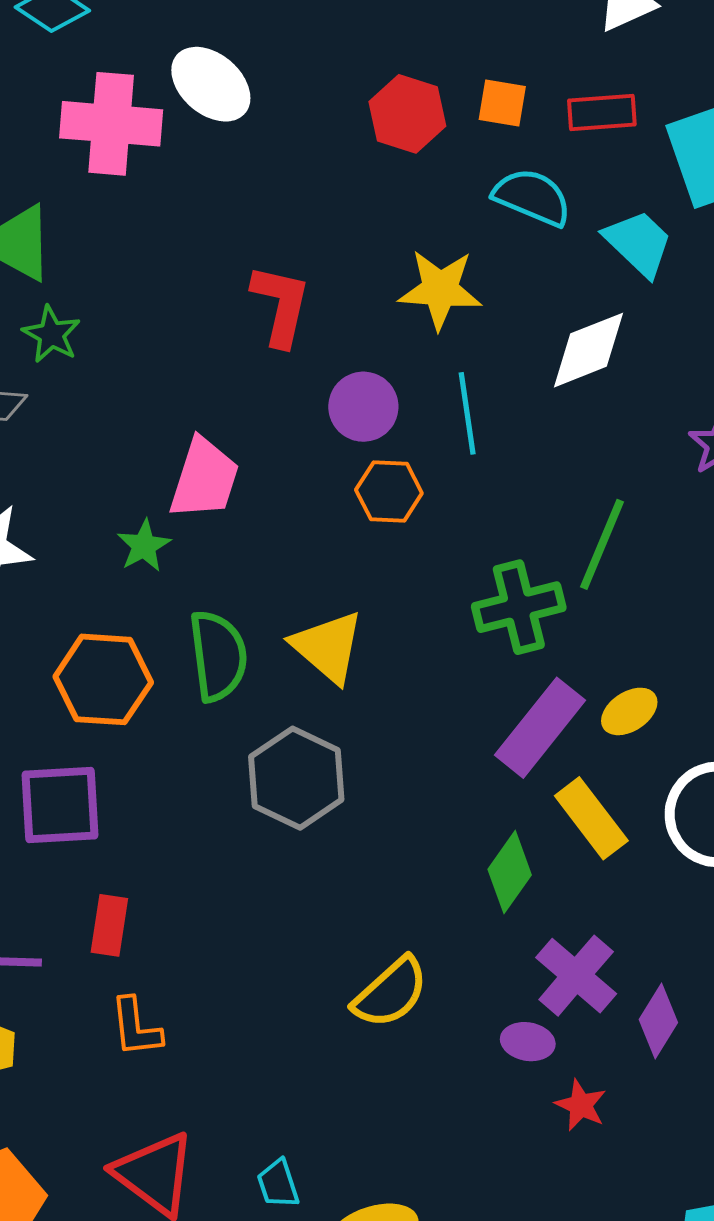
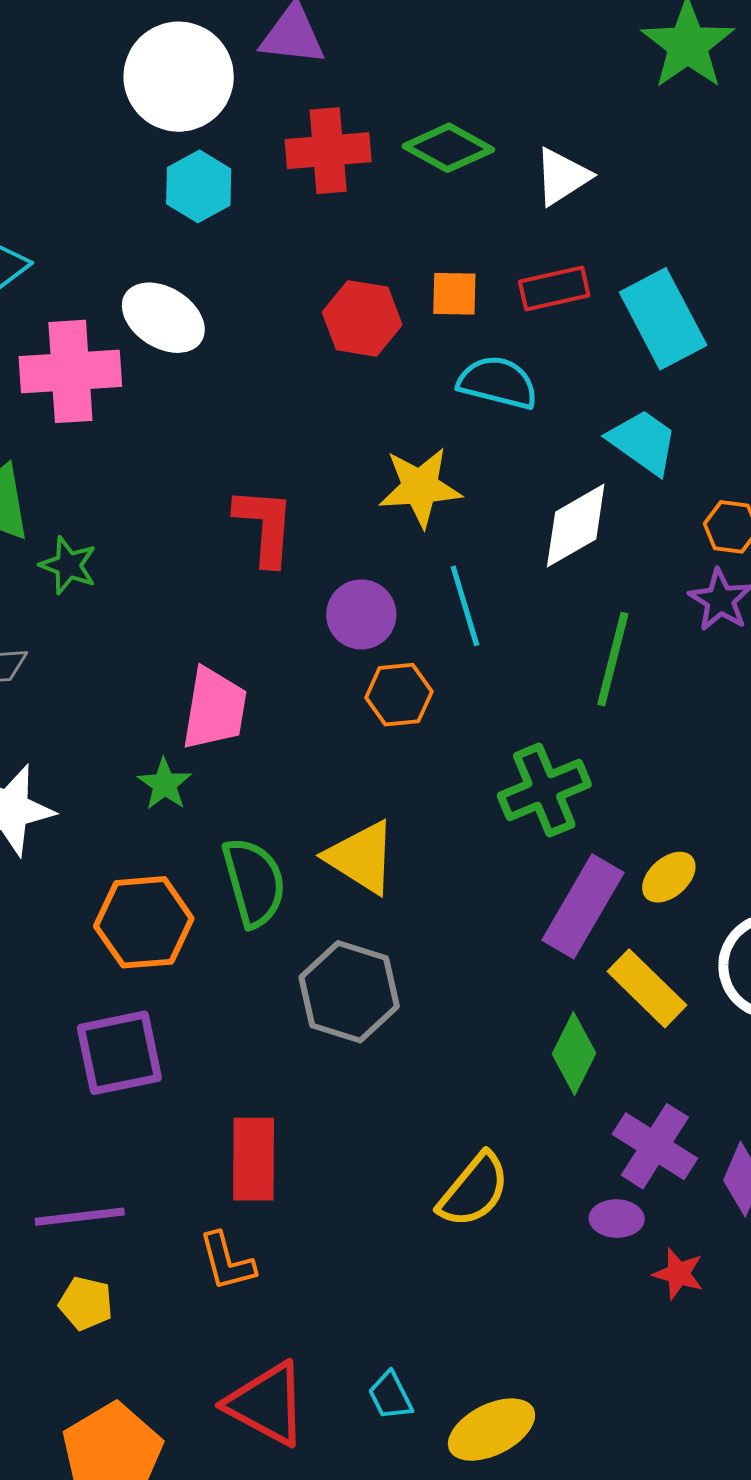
cyan trapezoid: (638, 243) -> (643, 442), moved
green star: (51, 334) -> (68, 565), moved
green line: (602, 544) -> (613, 659), moved
red rectangle: (109, 925) -> (254, 1159), moved, size x1.4

